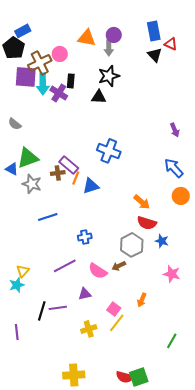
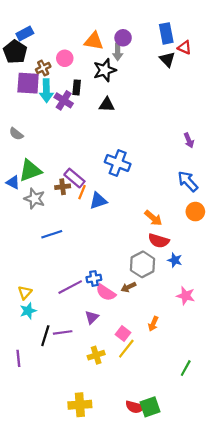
brown cross: (40, 63) -> (43, 68), size x0.6
black star: (109, 76) -> (105, 70), moved
blue cross: (85, 237) -> (94, 278), moved
cyan star: (17, 285) -> (28, 311), moved
purple triangle: (85, 294) -> (92, 317), turned -32

